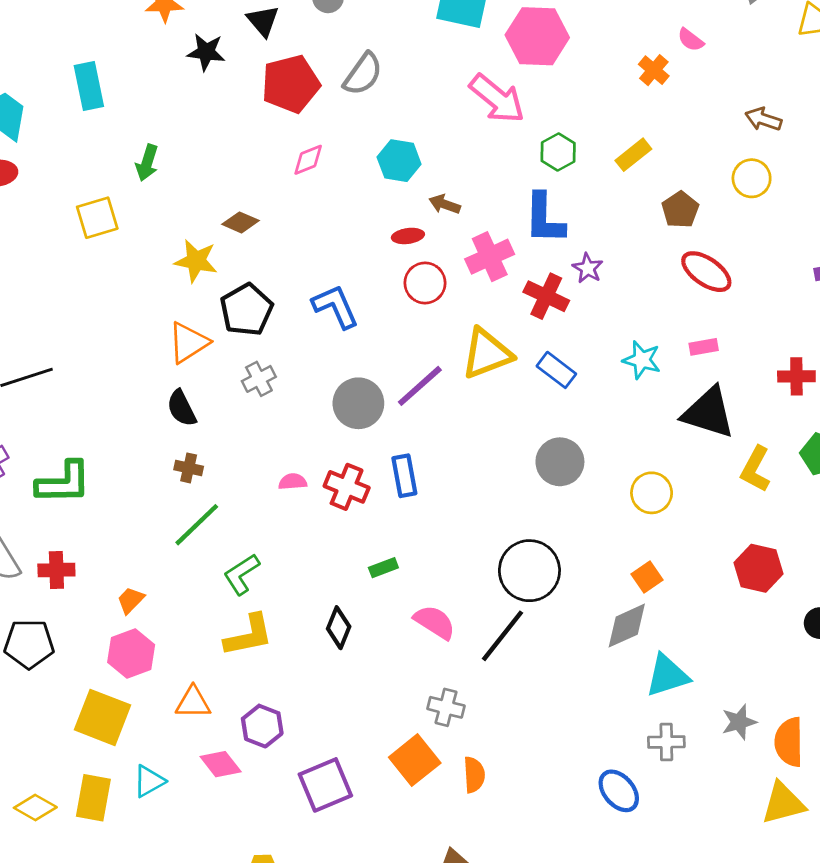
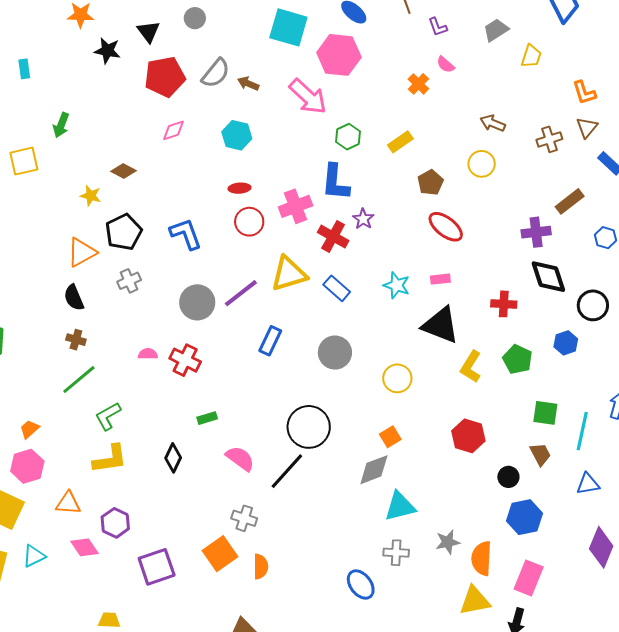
cyan rectangle: (89, 86) -> (24, 69), size x0.6
brown arrow: (445, 204) -> (248, 84), moved
yellow star: (196, 261) -> (91, 196), size x0.7
blue rectangle: (404, 476) -> (270, 341), moved, turned 32

